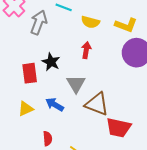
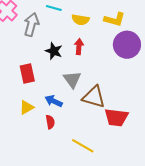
black star: (51, 62) -> (54, 51), moved
red semicircle: (48, 139) -> (50, 122), moved

